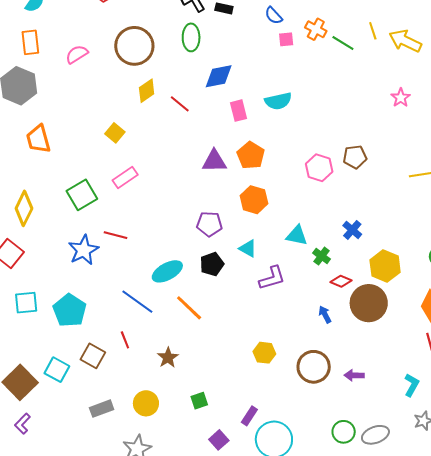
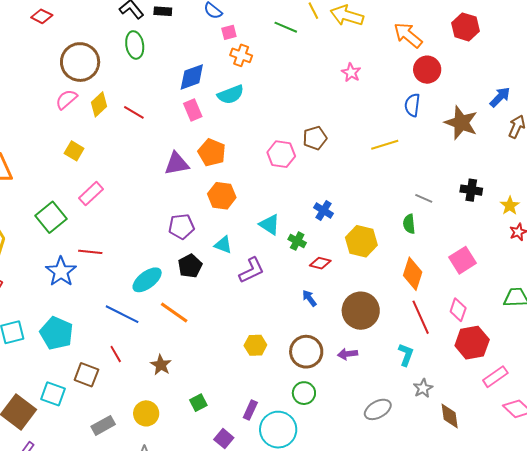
orange cross: (316, 29) -> (241, 55), moved
pink semicircle: (77, 54) -> (66, 99), moved
blue diamond: (219, 76) -> (192, 77), moved
cyan triangle: (297, 235) -> (270, 224), turned 30
brown circle: (369, 303) -> (361, 311), moved
green circle: (344, 432) -> (304, 393), moved

